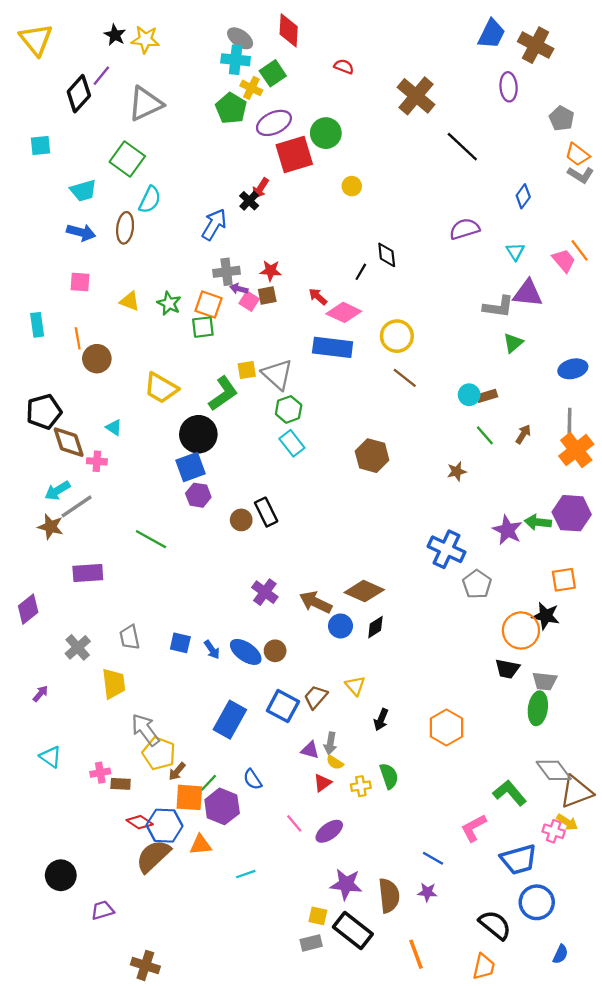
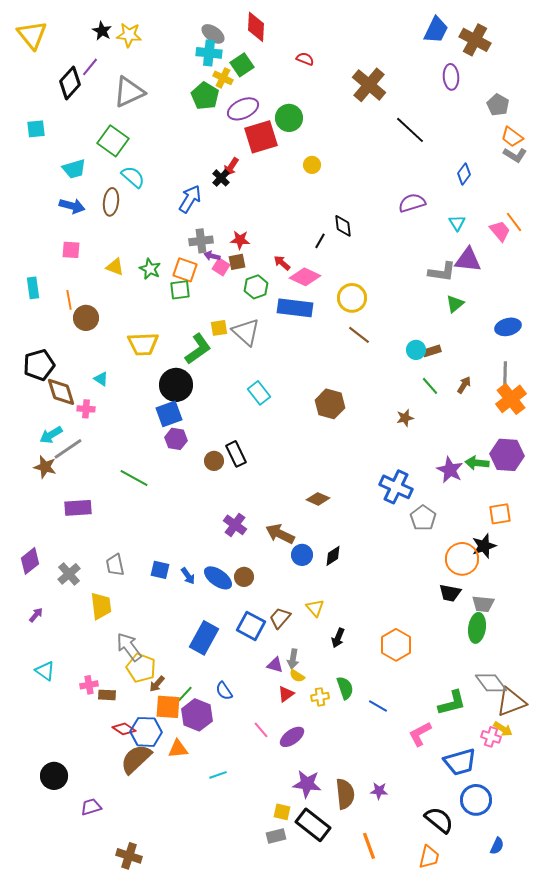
cyan semicircle: (150, 200) -> (133, 177), turned -75
yellow trapezoid: (161, 388) -> (143, 344), turned -32
green hexagon: (289, 409) -> (256, 287), moved
brown diamond: (364, 591) -> (318, 499), moved, size x0.7
purple diamond: (28, 609) -> (30, 561), moved
black star: (546, 616) -> (484, 546), turned -30
green L-shape: (510, 793) -> (452, 703), turned 116
blue line: (433, 858) -> (378, 706), moved

